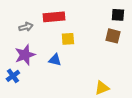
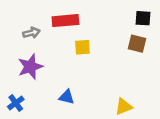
blue triangle: (55, 60) -> (67, 97), moved
blue cross: (13, 76) -> (16, 103), moved

